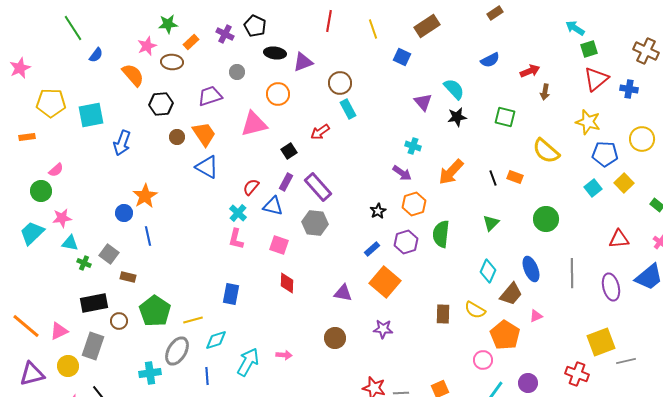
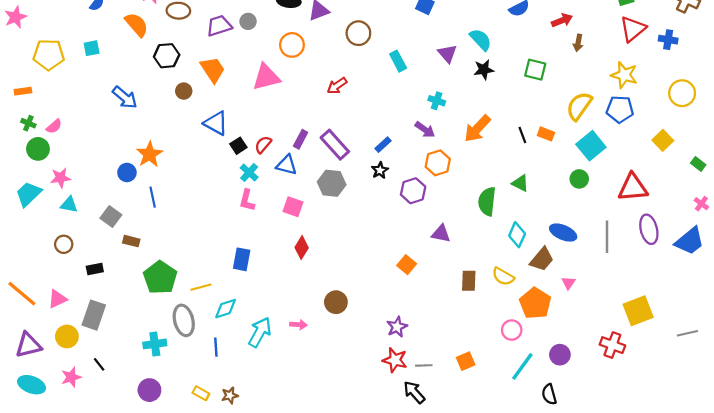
purple trapezoid: (210, 96) -> (219, 26), moved
cyan rectangle: (348, 109) -> (398, 61), moved
cyan square: (91, 115) -> (92, 48), moved, size x0.6
orange trapezoid: (204, 134) -> (213, 70), moved
blue arrow: (122, 143) -> (125, 97), turned -70
black square: (289, 151) -> (238, 146), moved
yellow semicircle: (546, 151) -> (579, 106), turned 84
blue pentagon: (605, 154) -> (620, 109), moved
cyan square: (593, 188) -> (591, 146), moved, size x1.5
black star: (378, 211) -> (380, 170), moved
green circle: (546, 219) -> (579, 179), size x0.7
green triangle: (491, 223) -> (520, 183), turned -48
green semicircle: (441, 234) -> (487, 201), moved
red triangle: (619, 239) -> (633, 187), moved, size x1.4
purple hexagon: (406, 242) -> (413, 191), moved
blue rectangle: (372, 249) -> (383, 145), moved
green cross: (84, 263) -> (28, 123), moved
blue ellipse: (531, 269) -> (563, 233), turned -45
orange square: (385, 282) -> (407, 265), moved, size x0.6
red diamond: (287, 283) -> (302, 248), turned 30
purple ellipse: (611, 287) -> (649, 229), moved
purple triangle: (343, 293) -> (441, 234), moved
black rectangle: (94, 303) -> (95, 269), size x0.6
pink triangle: (536, 316) -> (568, 283), turned -32
brown circle: (119, 321) -> (64, 244), moved
purple star: (383, 329) -> (397, 327), moved, turned -30
brown circle: (335, 338) -> (336, 302), moved
gray ellipse: (177, 351) -> (184, 320), turned -44
gray line: (626, 361) -> (687, 333), moved

